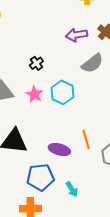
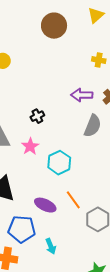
gray semicircle: (92, 63) -> (93, 126), turned -40
cyan hexagon: (62, 92) -> (59, 163), moved
orange line: (86, 140) -> (73, 200), turned -30

